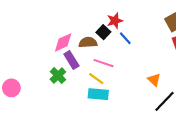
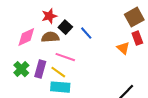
red star: (115, 21) -> (49, 16), moved
purple rectangle: (71, 60) -> (40, 69), moved, turned 48
orange triangle: (154, 80) -> (123, 48), moved

